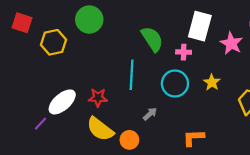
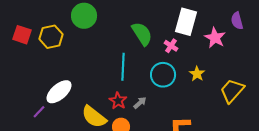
red square: (22, 23) -> (22, 35), moved
pink cross: (184, 52) -> (171, 46), turned 32
red star: (98, 98) -> (118, 101), moved, turned 30

